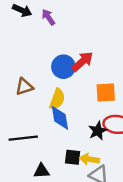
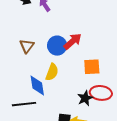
brown triangle: (24, 87) -> (27, 46), moved, turned -35
blue diamond: (60, 118) -> (37, 85), moved

